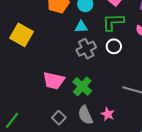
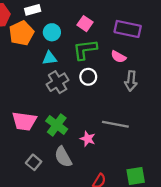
pink star: (108, 114) -> (88, 139), moved

